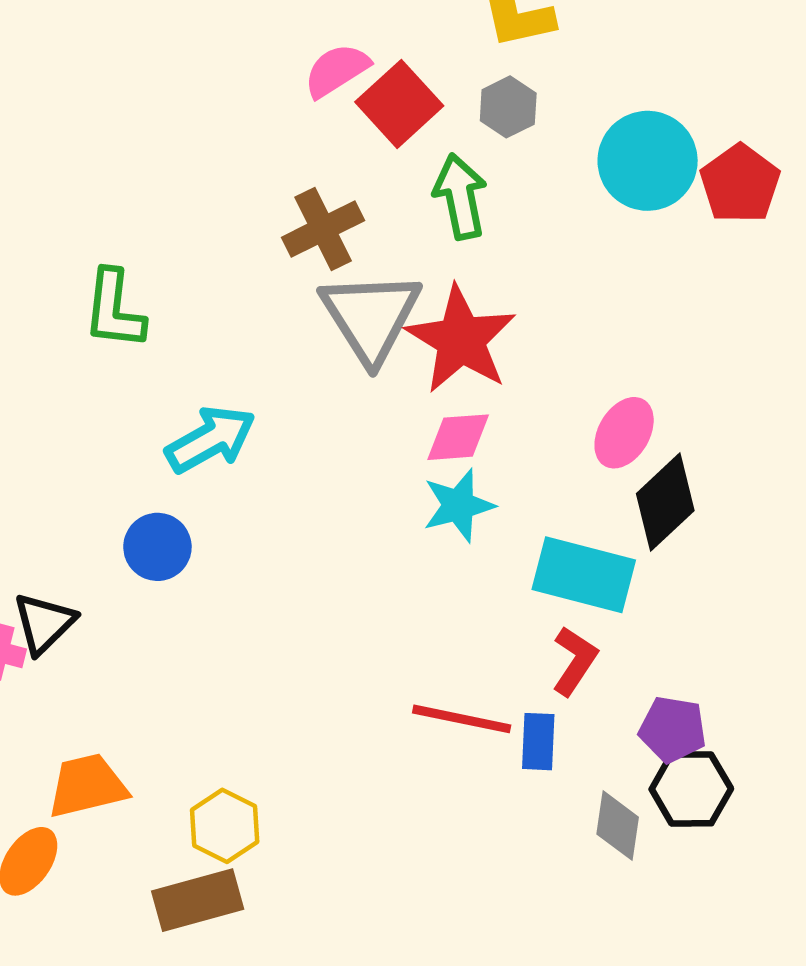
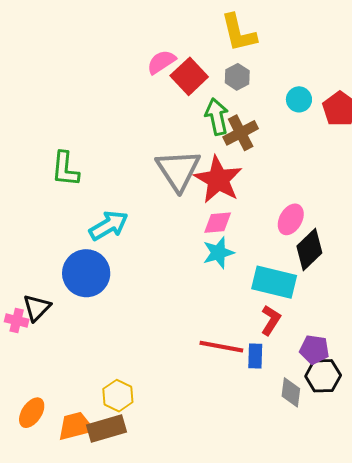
cyan circle: (648, 161) -> (299, 99), size x0.6
brown cross: (323, 229) -> (241, 133), moved
blue circle: (157, 547) -> (86, 273), size x1.6
orange trapezoid: (87, 786) -> (76, 426), moved

